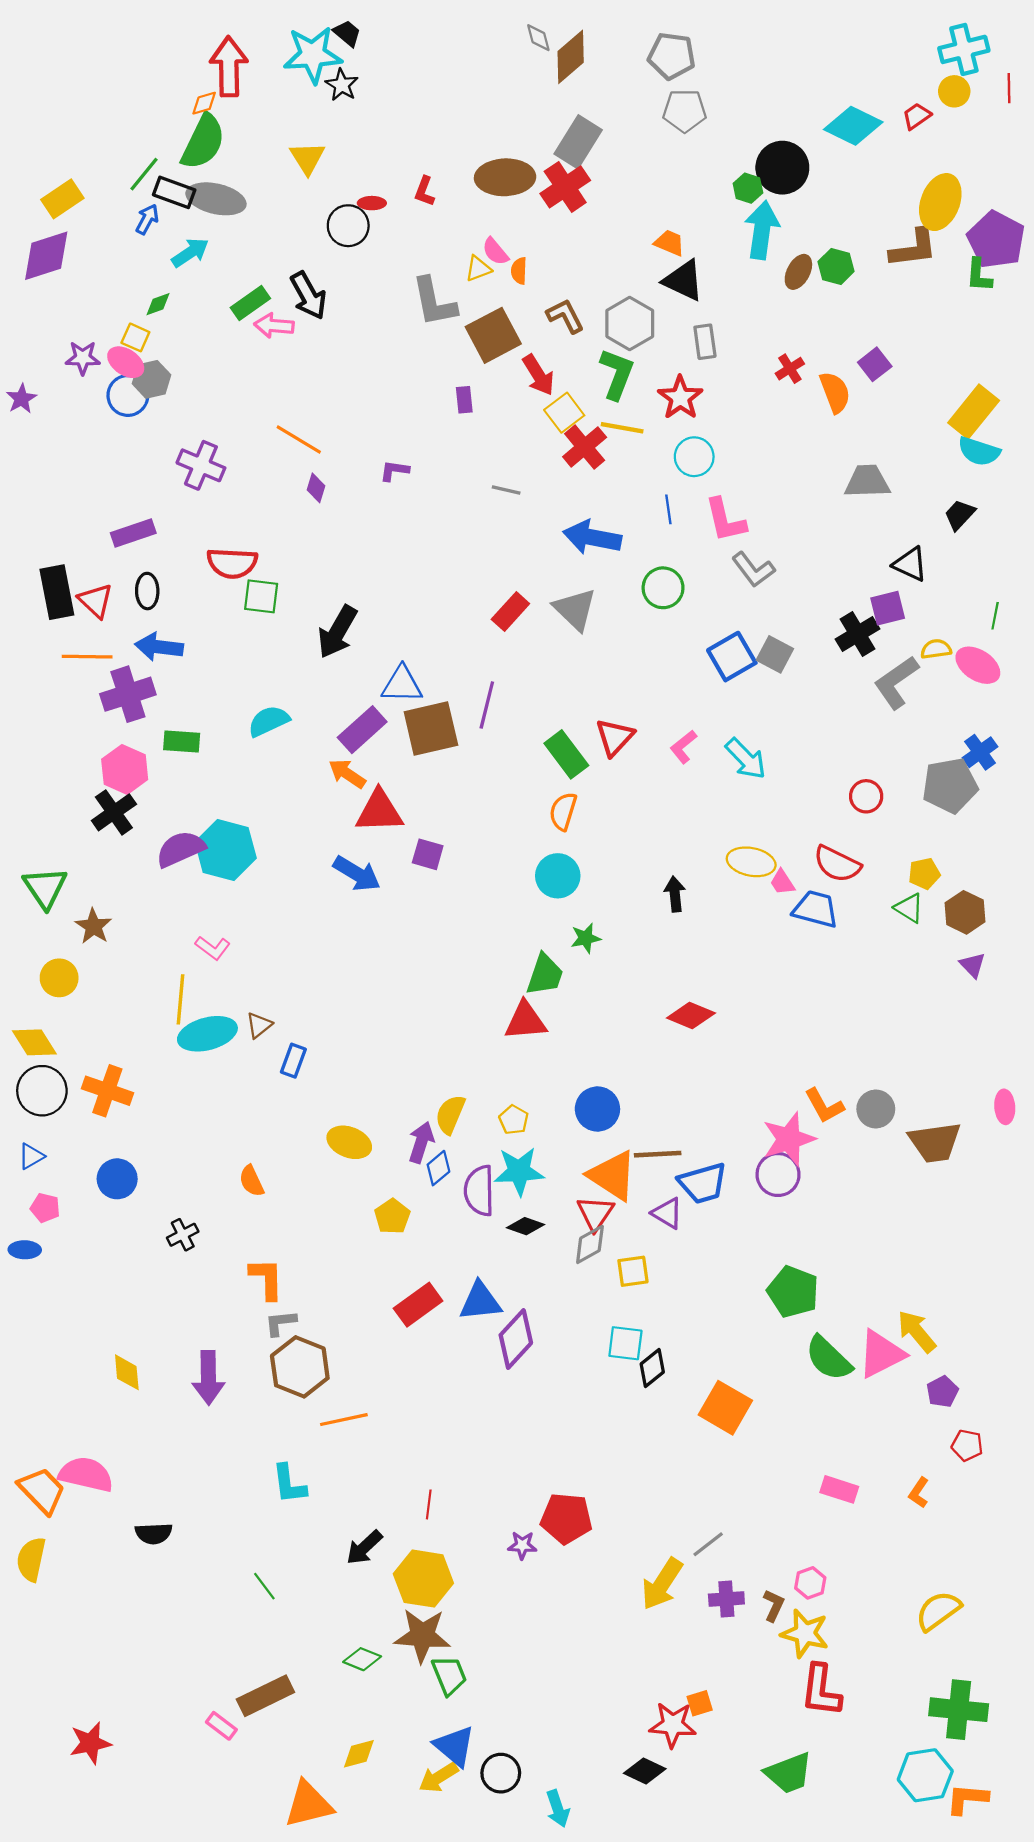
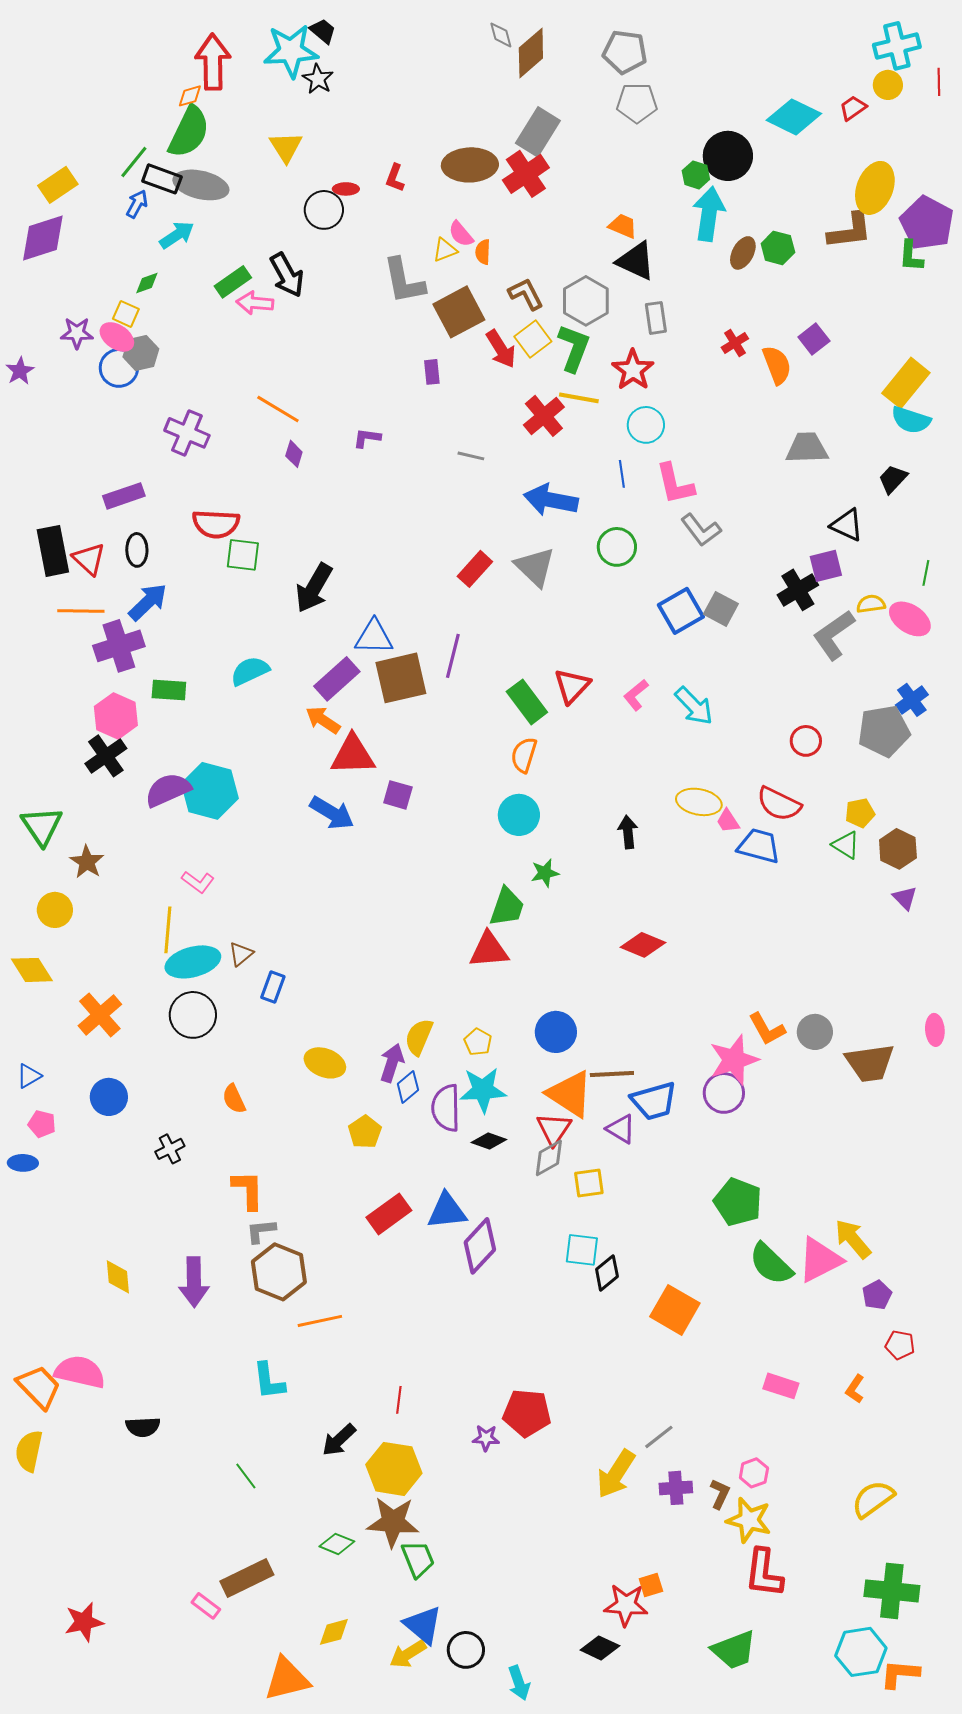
yellow square: (564, 413) -> (533, 339), moved
blue arrow: (159, 647) -> (148, 602), turned 129
black circle: (42, 1091) -> (193, 1015), moved
orange cross: (107, 1091) -> (100, 1015), turned 30

